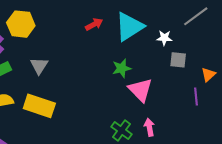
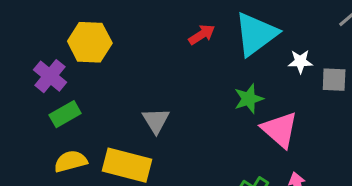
white star: (164, 38) -> (300, 61), moved
gray triangle: (39, 66) -> (156, 121), moved

